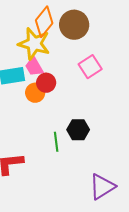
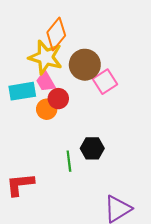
brown circle: (74, 25) -> (85, 65), moved

